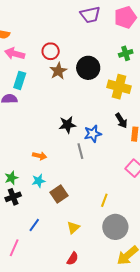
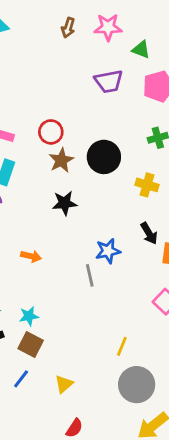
yellow cross: (119, 87) -> (147, 185), size x0.7
black star: (67, 125) -> (65, 203), moved
orange arrow: (40, 156) -> (31, 256), moved
brown square: (59, 194) -> (31, 345), moved, turned -30
yellow triangle: (73, 228) -> (64, 384), moved

